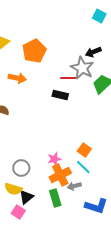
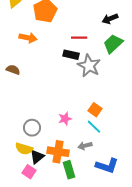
black arrow: (93, 52) -> (110, 19), moved
gray star: (82, 68) -> (89, 66), moved
orange cross: (60, 175) -> (58, 152), moved, turned 35
green rectangle: (55, 198) -> (69, 170), moved

